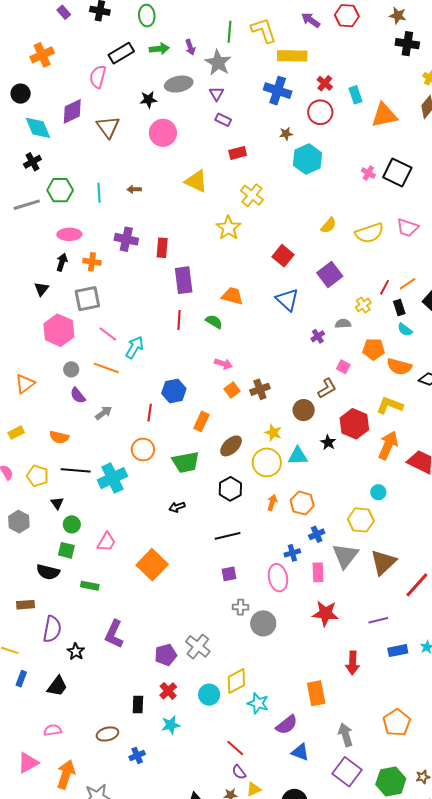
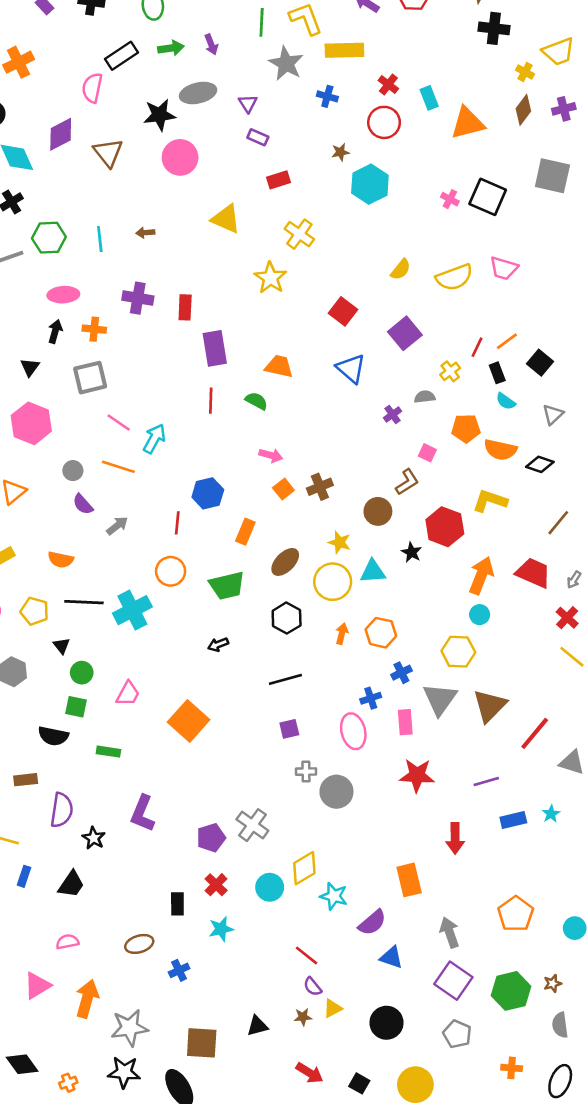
gray star: (218, 63) -> (286, 63), moved
blue cross: (278, 91) -> (327, 96), size x0.6
black star: (148, 100) -> (159, 115), size x1.4
pink hexagon: (59, 330) -> (31, 423), moved
orange arrow: (388, 445) -> (481, 575), moved

